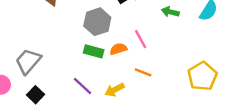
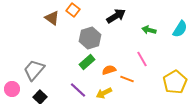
pink line: (141, 39) -> (142, 59), moved
orange semicircle: (118, 49) -> (109, 70), moved
green rectangle: (94, 51) -> (87, 62), turned -56

